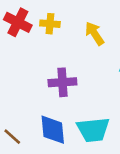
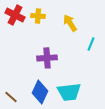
blue diamond: (53, 130) -> (40, 92), turned 30

